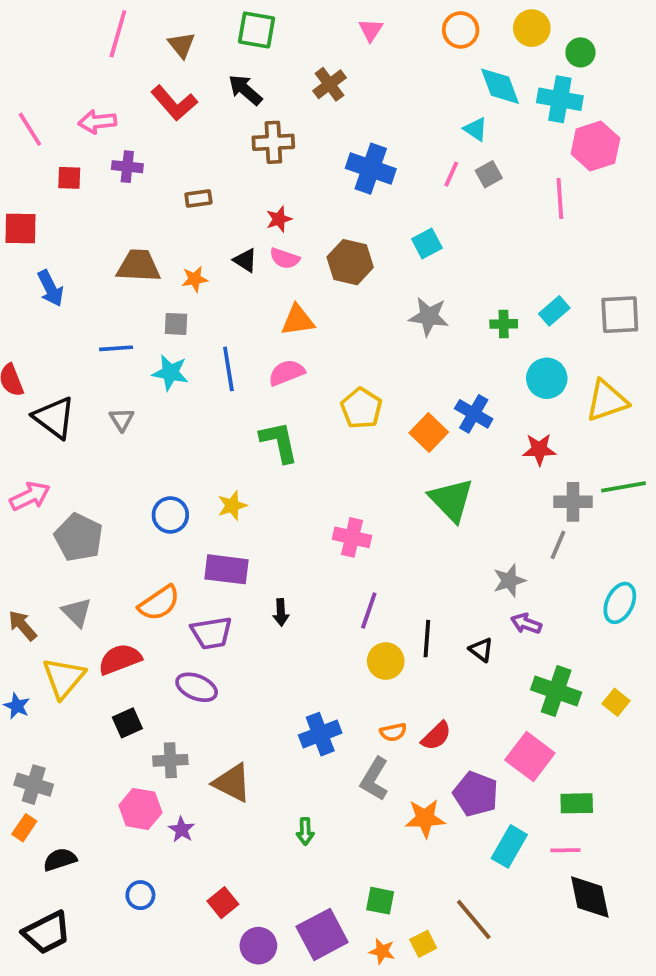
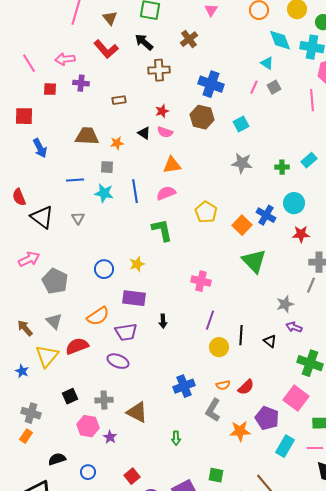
brown hexagon: (350, 262) -> (202, 117), moved
cyan circle: (547, 378) -> (294, 203), moved
black square: (127, 723) -> (70, 396), moved
black semicircle: (60, 860) -> (57, 459), moved

